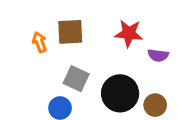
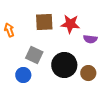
brown square: (70, 32) -> (44, 22), moved

